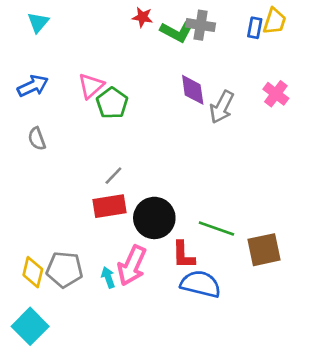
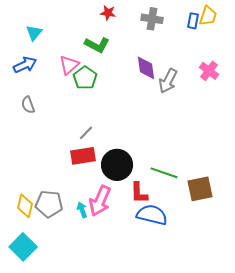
cyan triangle: (38, 22) -> (34, 33), moved
green L-shape: (177, 32) -> (97, 45), moved

